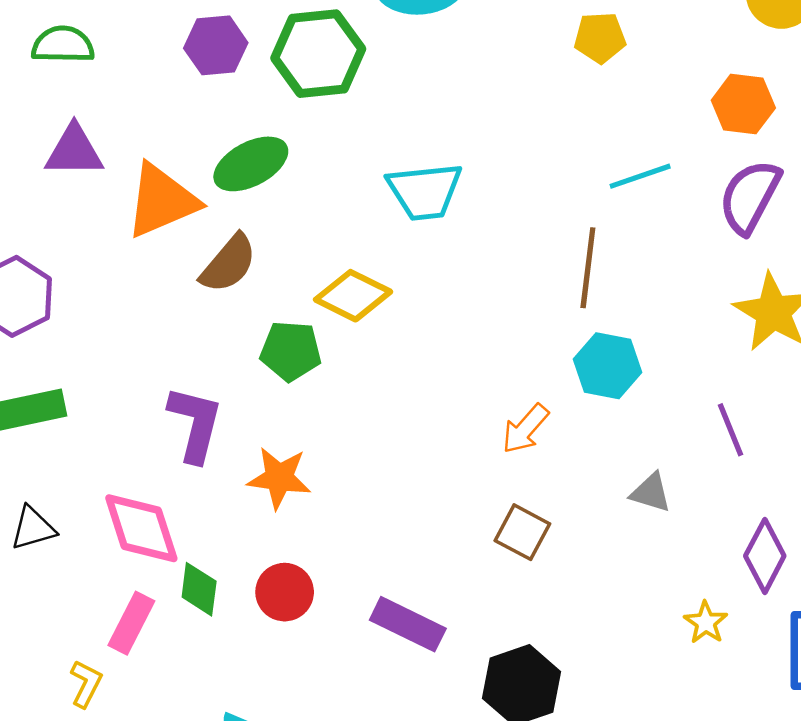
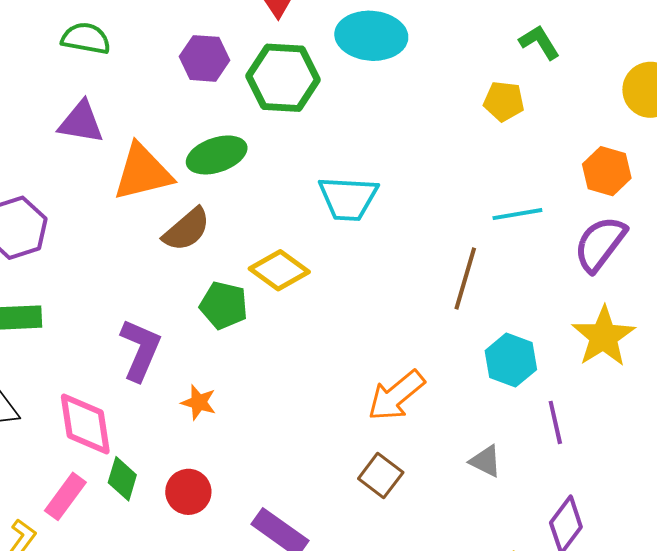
cyan hexagon: (608, 366) -> (511, 360), moved
orange arrow: (525, 429) -> (396, 396), size x1.4
orange star: (279, 478) -> (199, 402), size x0.7

